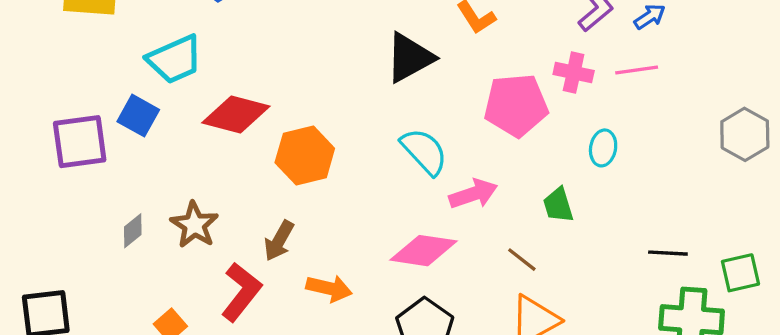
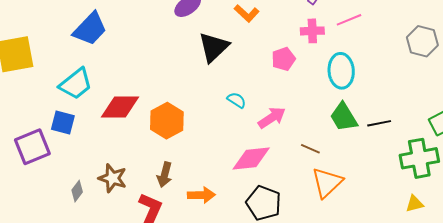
pink pentagon: (516, 105) -> (283, 59), size x0.6
cyan ellipse: (603, 148) -> (341, 71), size x1.6
cyan semicircle: (424, 151) -> (237, 100), size x0.6
green trapezoid: (558, 205) -> (344, 117), moved, size x1.4
black line: (668, 253) -> (379, 123), moved

